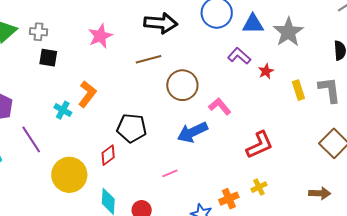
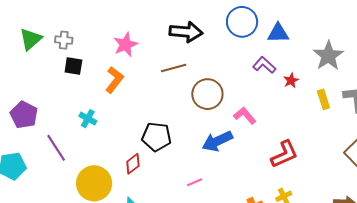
gray star: (288, 32) -> (328, 56), moved
orange L-shape: (87, 94) -> (114, 80), moved

